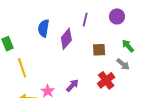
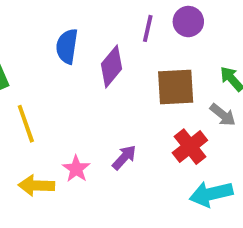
purple circle: (117, 16) -> (188, 22), moved
brown square: (99, 50) -> (176, 87), size x1.5

